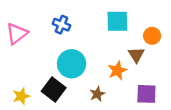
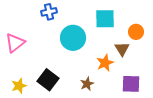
blue cross: (61, 25) -> (49, 12), moved, turned -35
pink triangle: (17, 34) -> (15, 43), moved
cyan circle: (72, 64) -> (73, 38), moved

